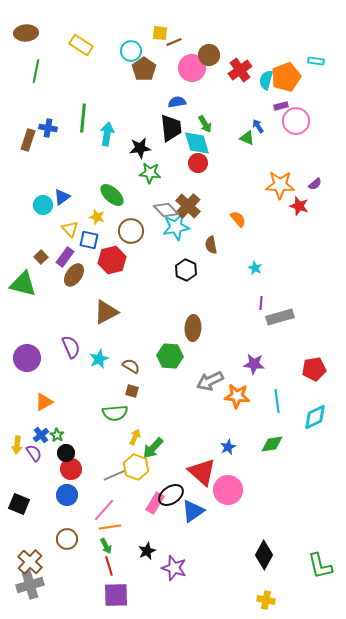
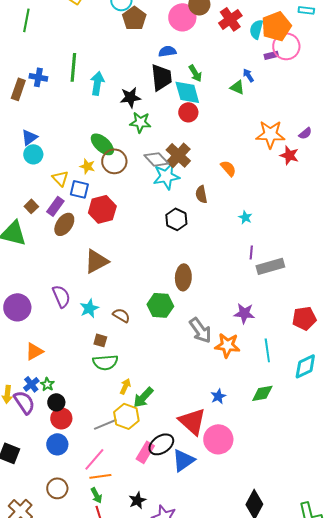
pink circle: (296, 121) -> (286, 46), moved
blue triangle: (62, 197) -> (29, 137), moved
brown circle: (131, 231) -> (114, 161), moved
gray arrow: (210, 381) -> (200, 330), turned -100
brown square: (132, 391) -> (100, 340), moved
purple semicircle: (34, 453) -> (24, 402), size x1.4

